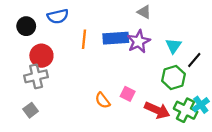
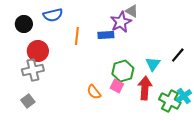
blue rectangle: (116, 38) -> (106, 35), size x0.7
purple star: (139, 41) -> (121, 22), moved
cyan triangle: (174, 46) -> (153, 64), moved
green hexagon: (174, 77) -> (123, 71), moved
red arrow: (157, 110) -> (145, 88), moved, turned -110

